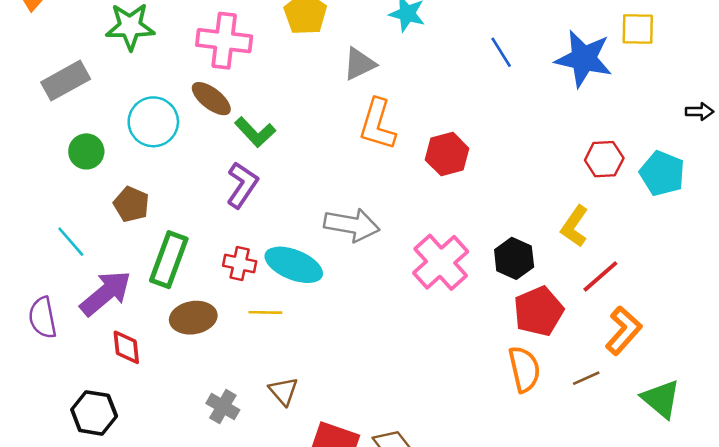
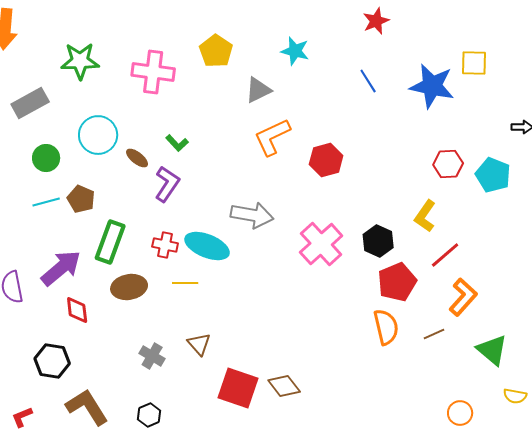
brown ellipse: (211, 99) -> (137, 158), moved, size x0.7
orange L-shape: (377, 124) -> (272, 137), turned 48
green L-shape: (255, 132) -> (177, 143), size x0.7
cyan line: (71, 242) -> (46, 202), moved, turned -64

